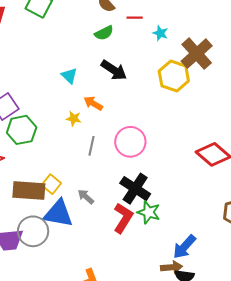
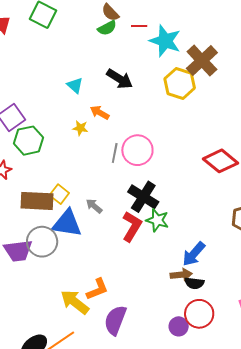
green semicircle: (104, 33) -> (107, 28), moved
cyan star: (160, 33) -> (165, 41), size x2.0
gray line: (92, 146) -> (115, 153), moved

